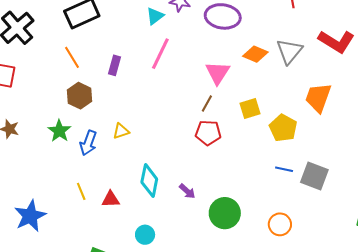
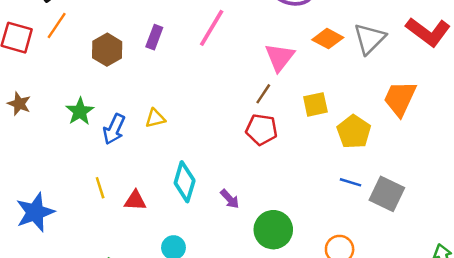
orange line: (72, 57) -> (57, 25), moved, turned 60
brown hexagon: (80, 96) -> (107, 50), moved

